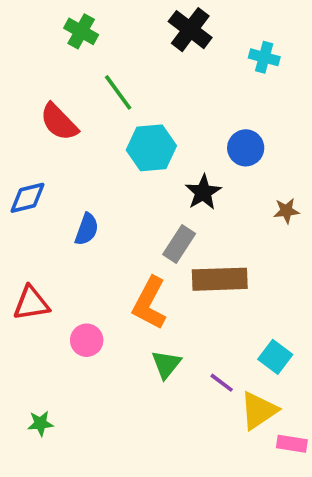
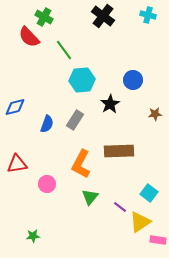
cyan cross: (264, 57) -> (148, 15), moved
red semicircle: (59, 122) -> (29, 37), moved
gray rectangle: (179, 244) -> (75, 120), moved
green star: (40, 423) -> (33, 236), moved

